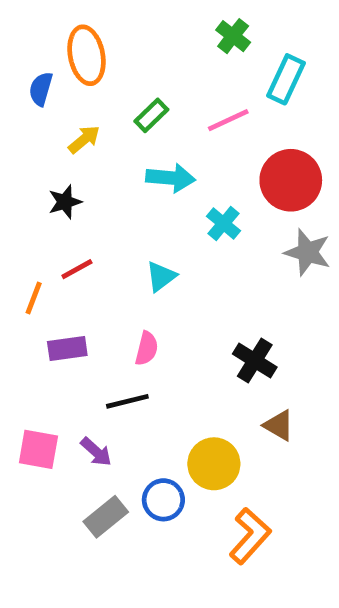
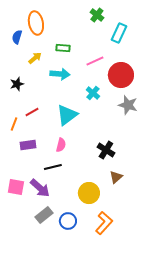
green rectangle: (151, 115) -> (63, 48), turned 48
pink line: (228, 120) -> (95, 61), moved
cyan arrow: (171, 178) -> (60, 74), moved
black star: (65, 202) -> (17, 84), moved
cyan triangle: (161, 276) -> (67, 115), size x1.6
brown triangle: (279, 425) -> (116, 177), turned 48
purple arrow: (96, 452) -> (40, 188), size x1.5
blue circle: (163, 500) -> (68, 221), moved

